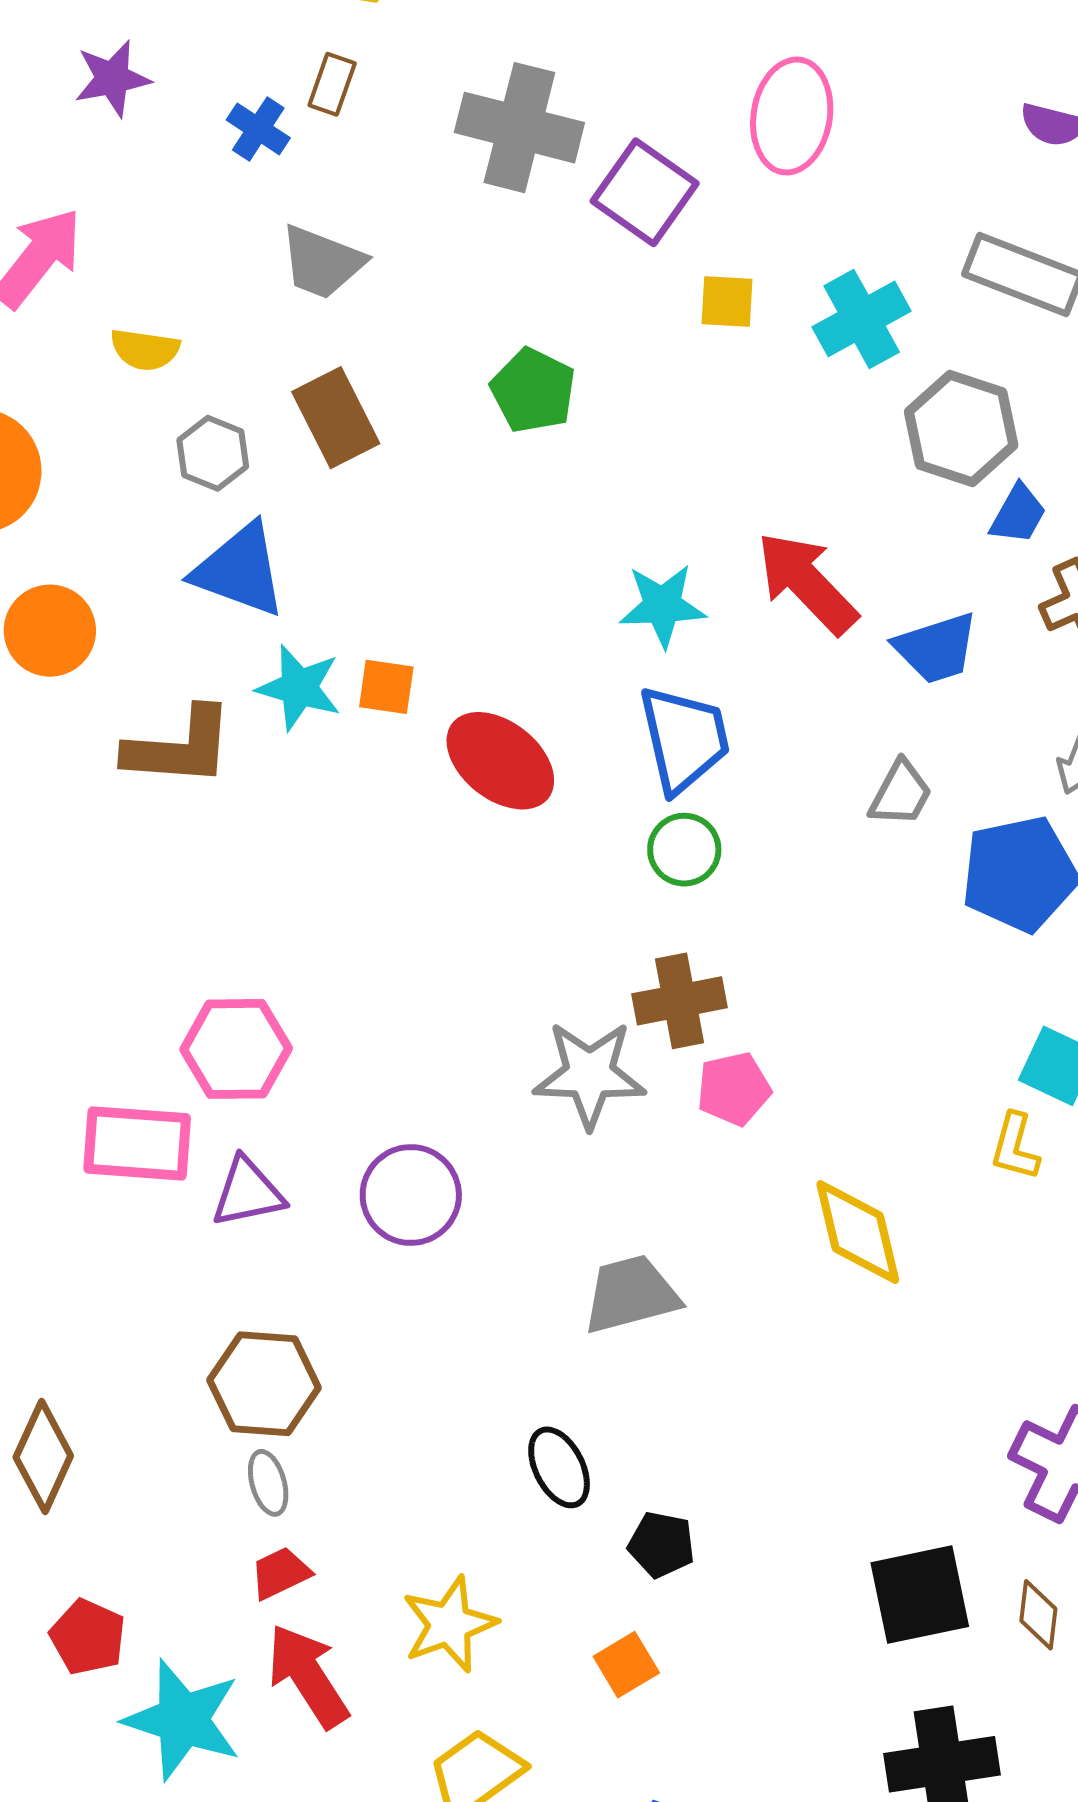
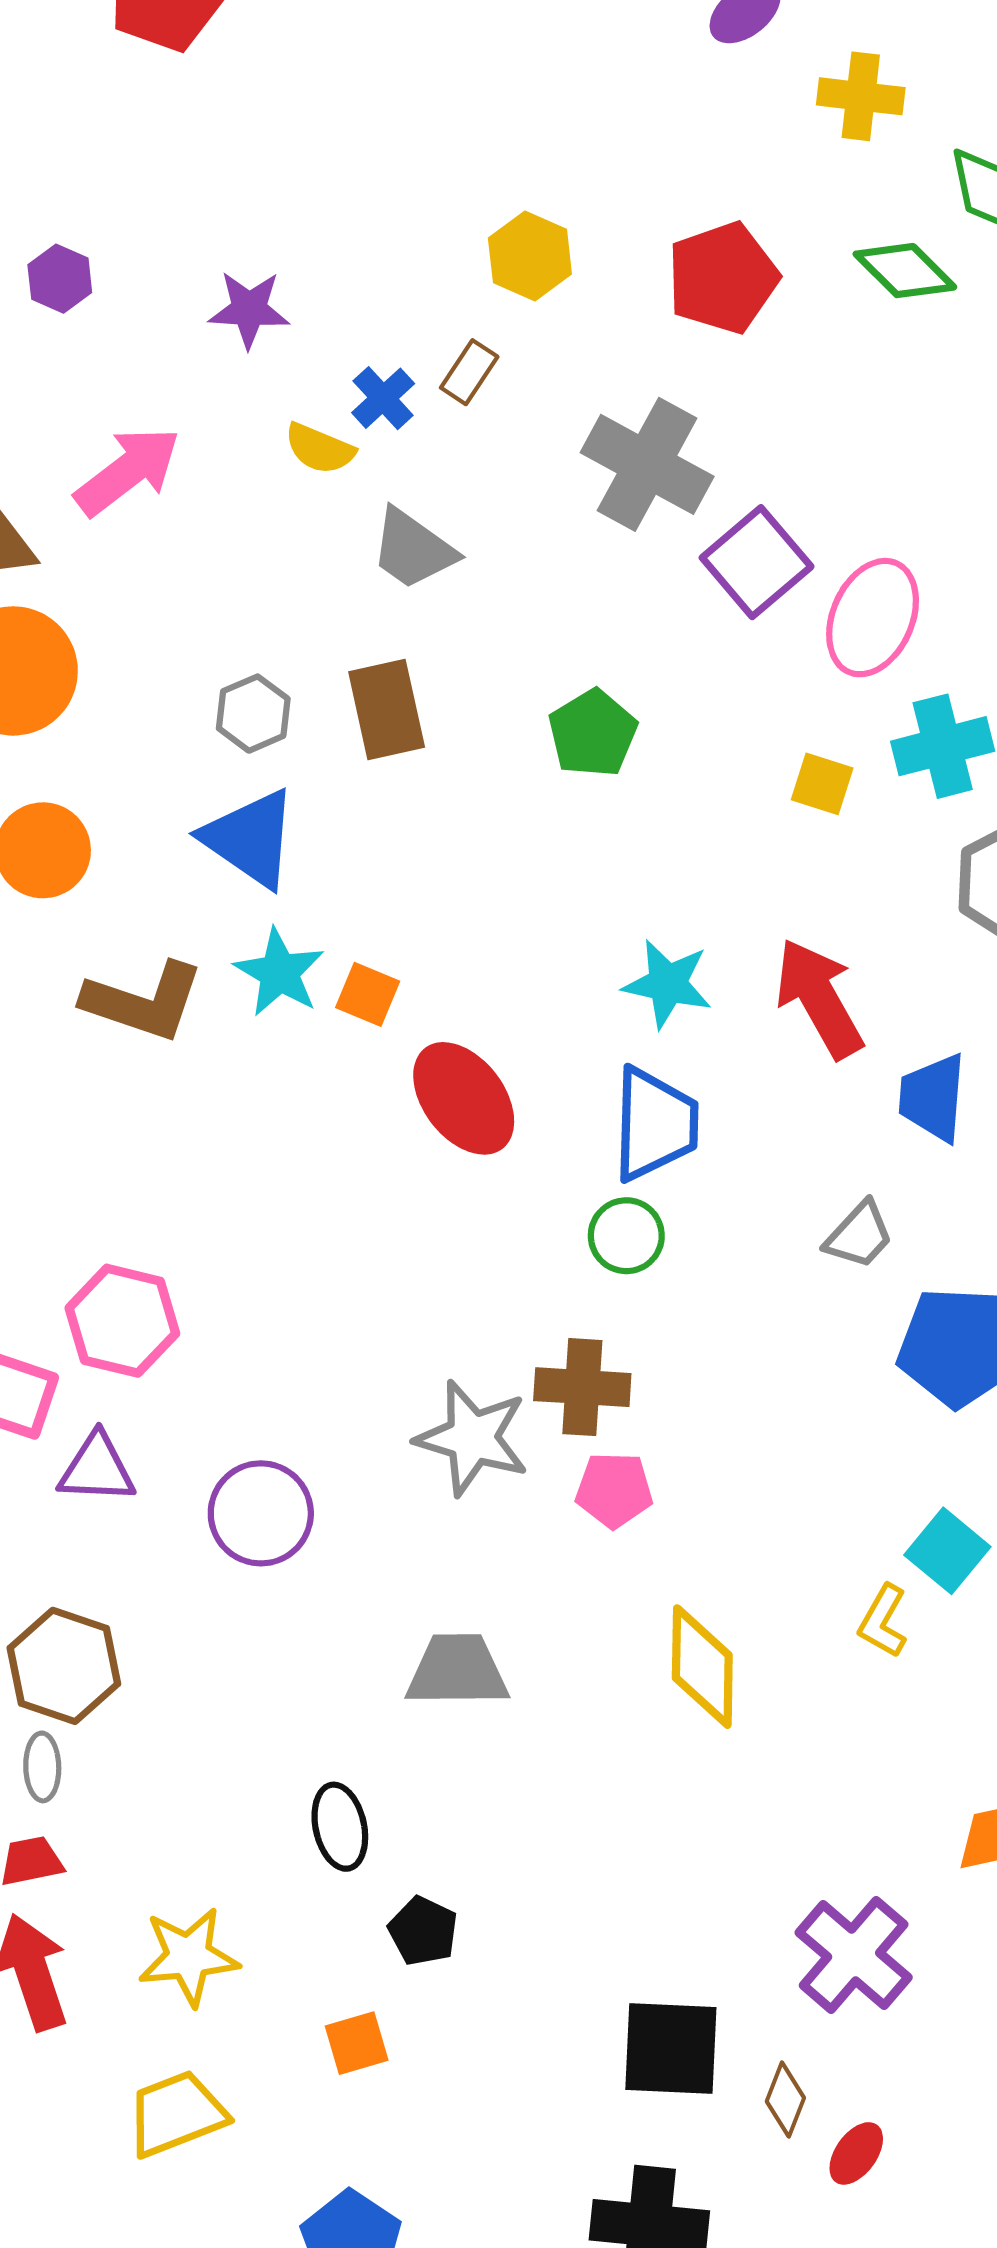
pink ellipse: (792, 116) -> (873, 618), moved
yellow square: (727, 301) -> (822, 784), moved
yellow semicircle: (145, 350) -> (320, 449), moved
blue trapezoid: (936, 648) -> (933, 1098), turned 98

